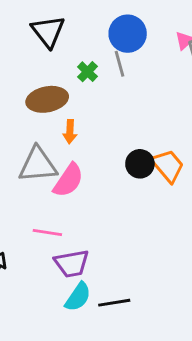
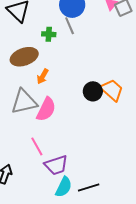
green cross: (87, 72) -> (49, 34), turned -32
orange arrow: (70, 132) -> (43, 76), turned 35
pink line: (47, 232) -> (37, 146), turned 60

